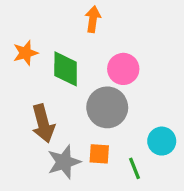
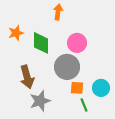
orange square: (99, 154) -> (77, 88), moved

